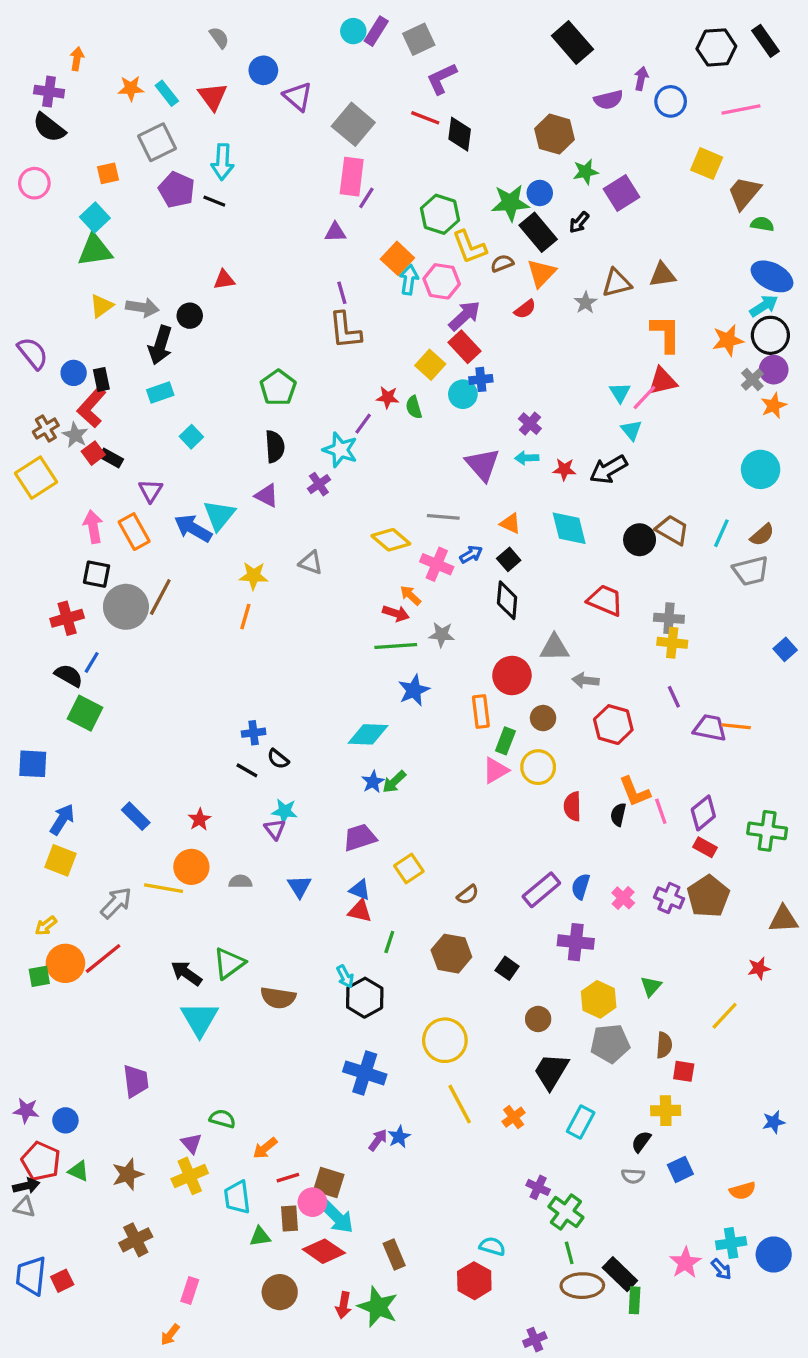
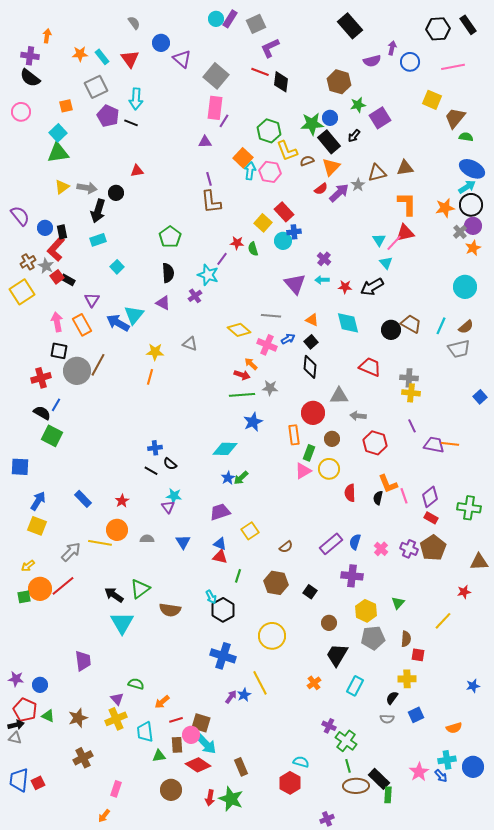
purple arrow: (465, 316) -> (339, 193), moved
yellow line: (460, 1104) -> (260, 683), moved

